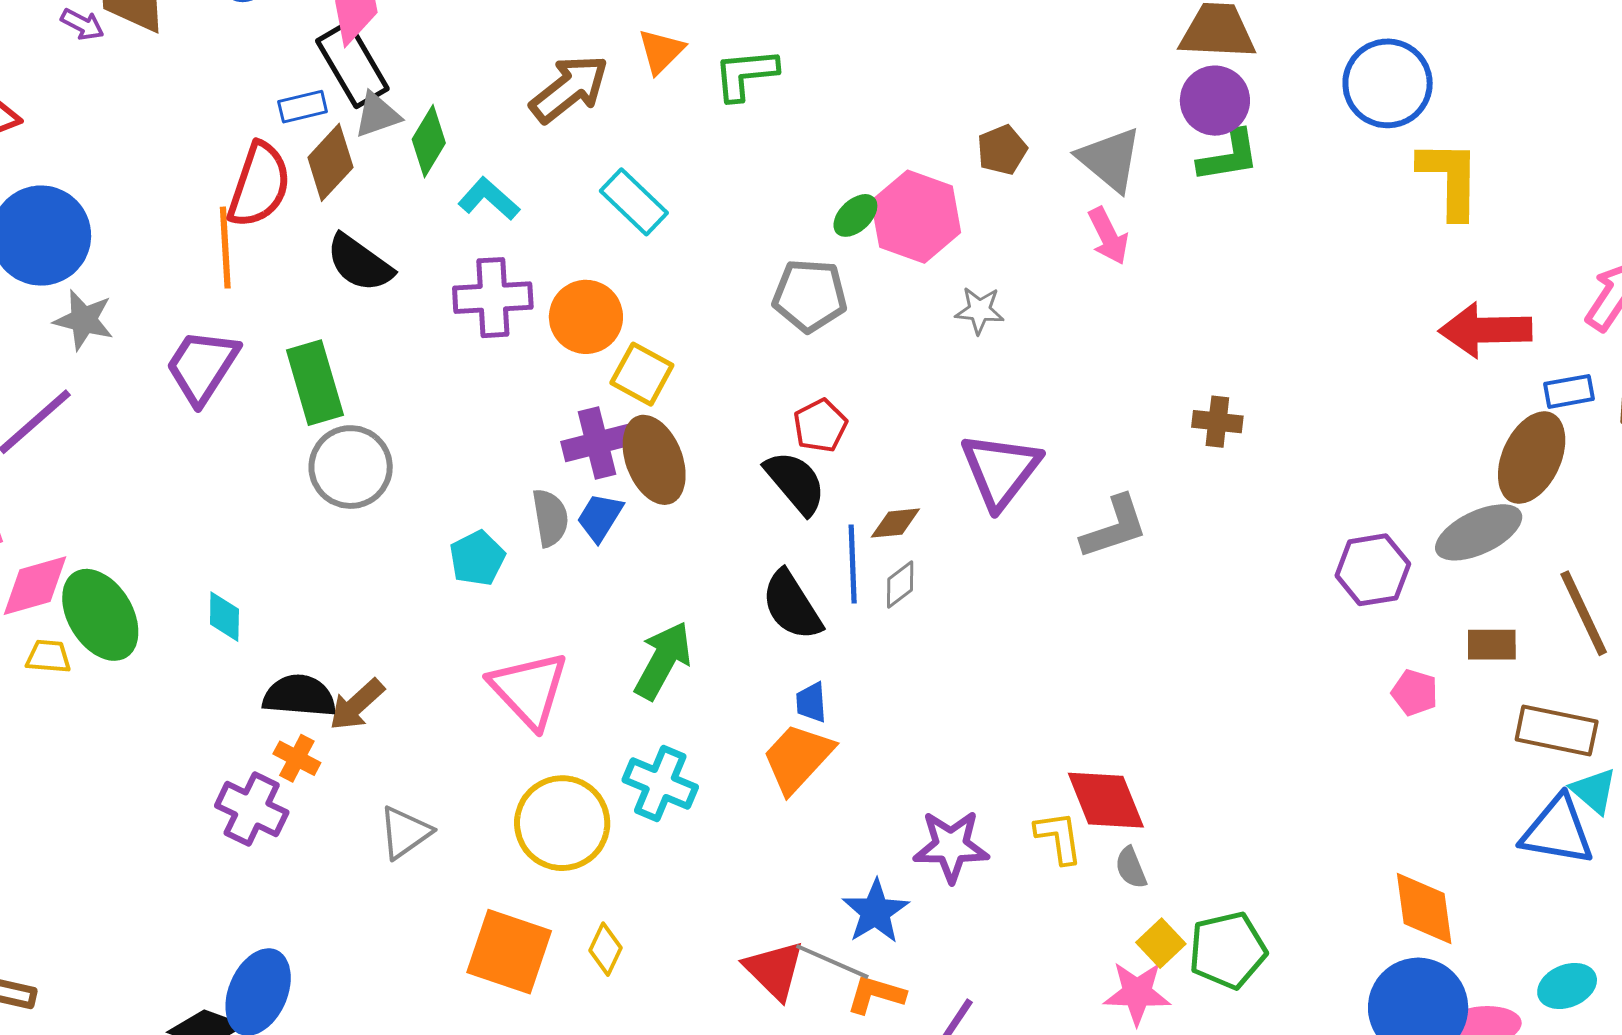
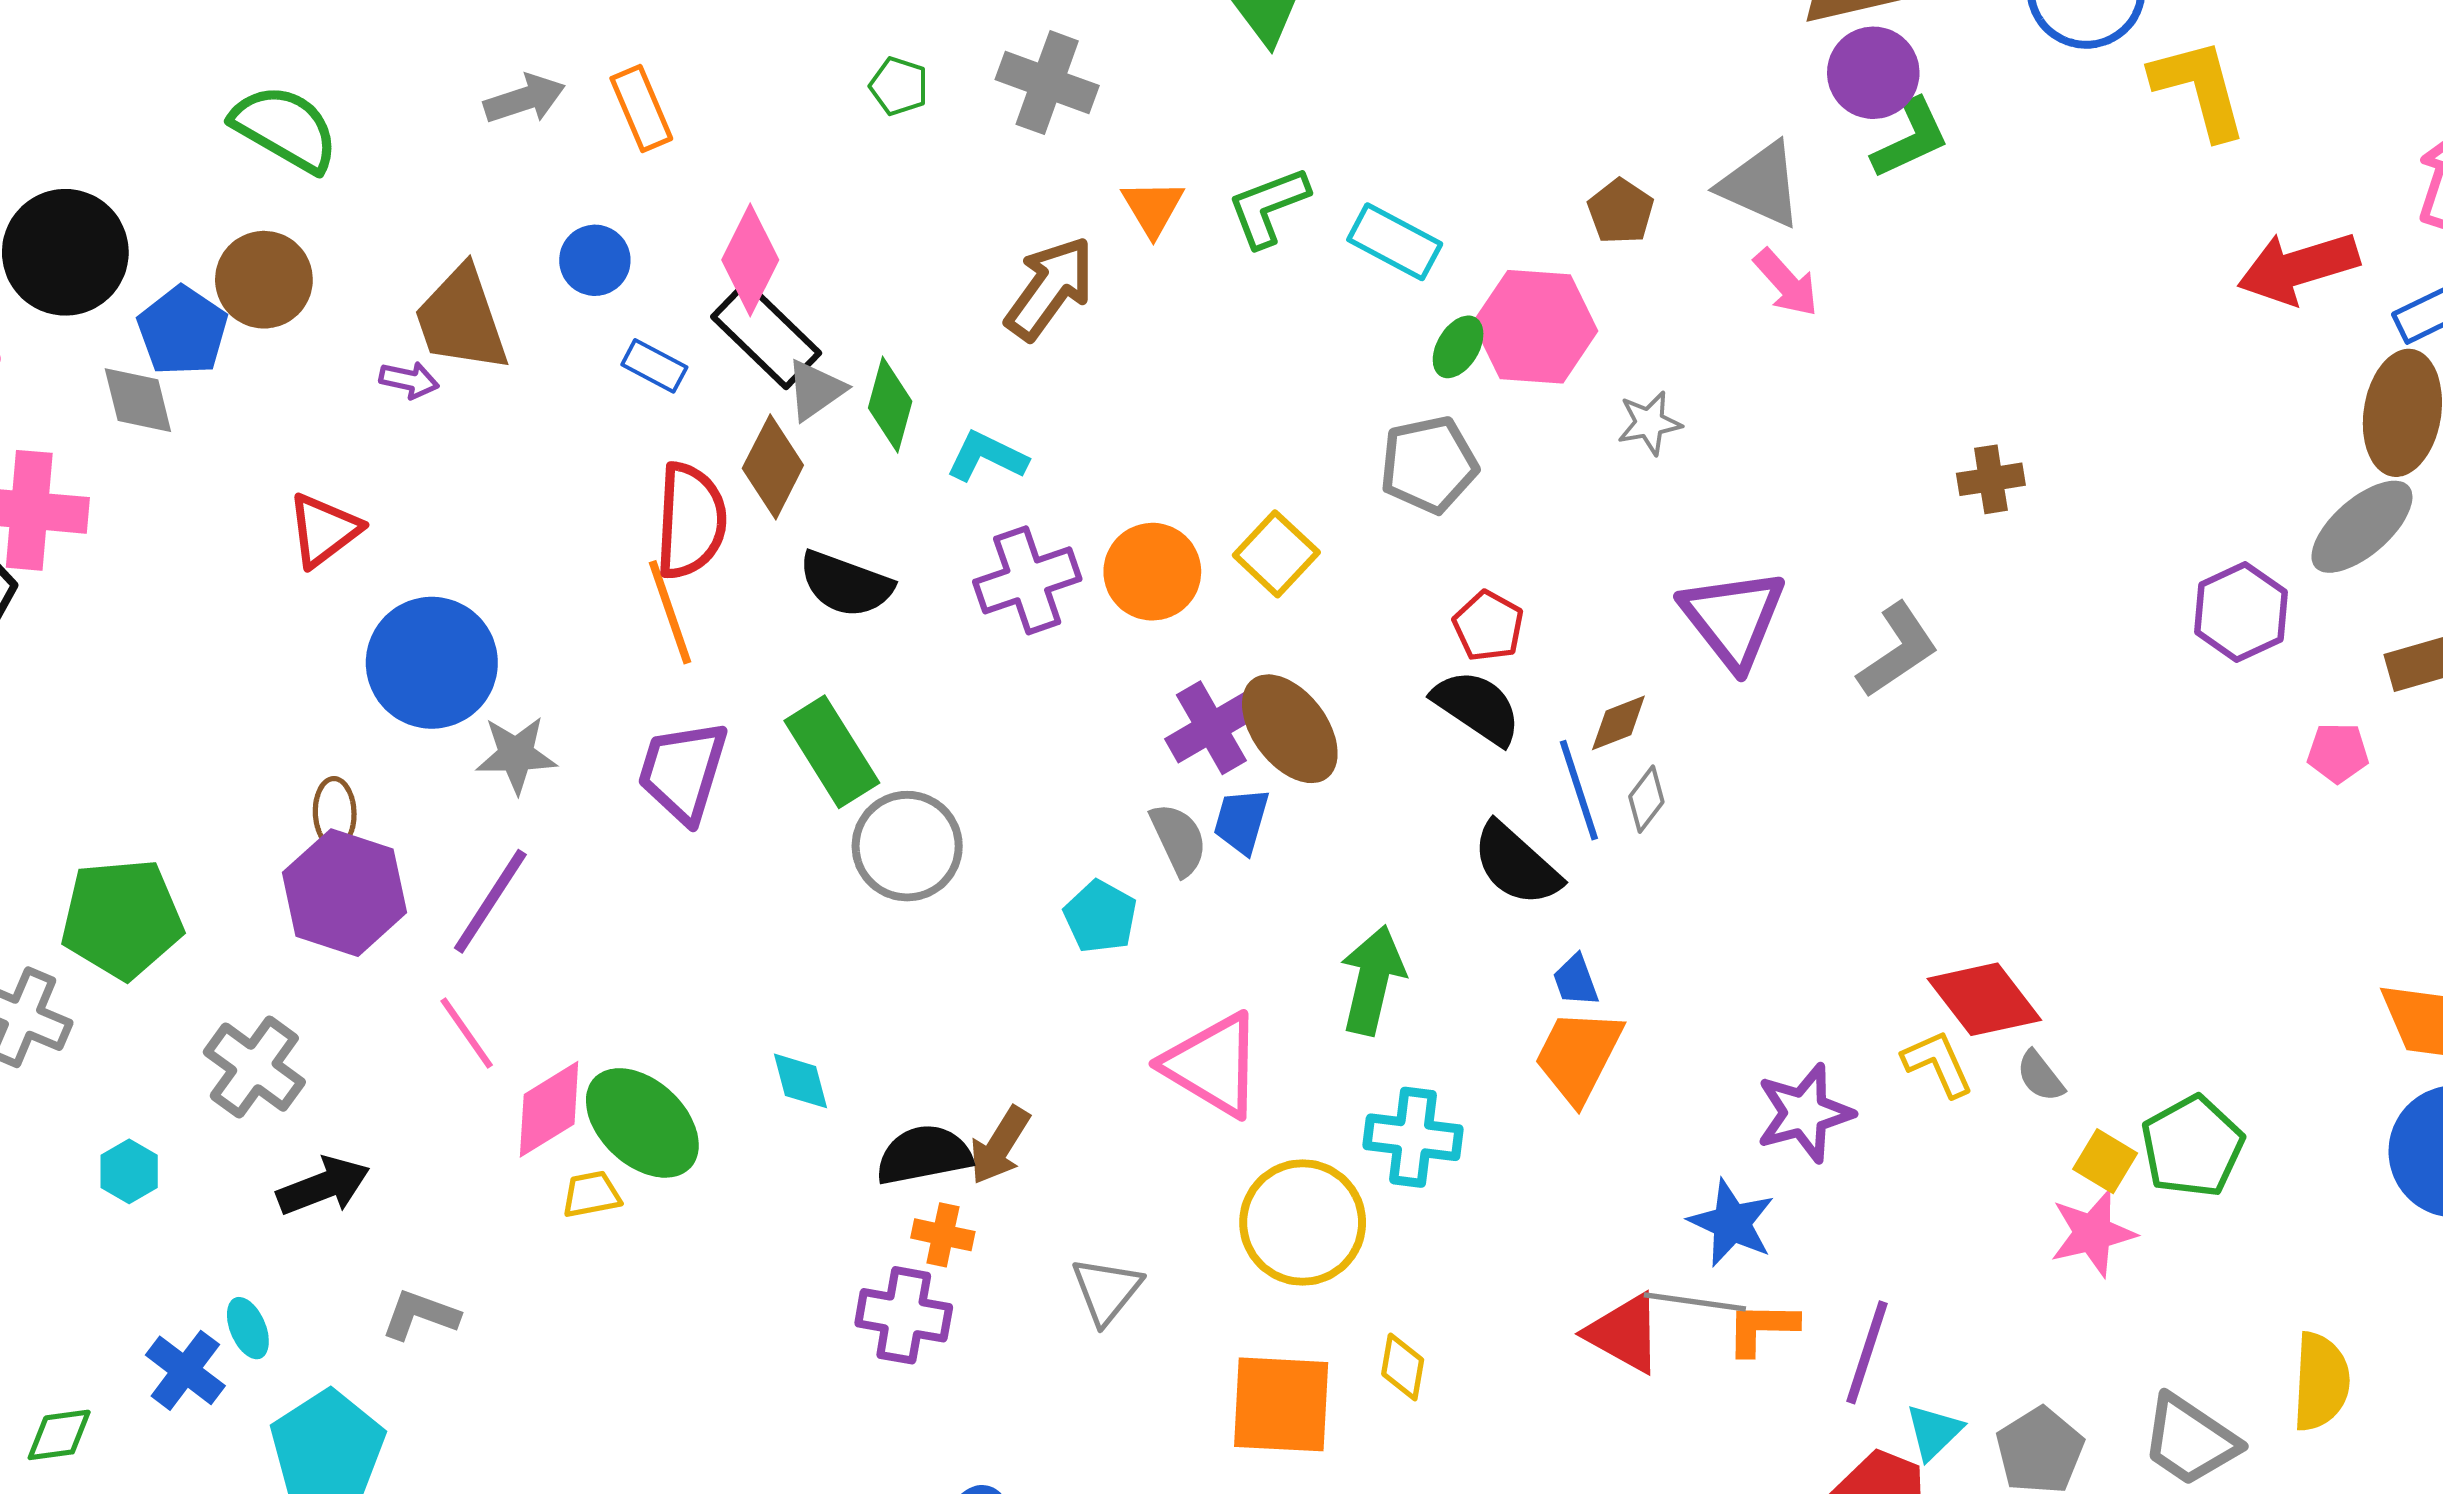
blue rectangle: (303, 107) -> (654, 366), moved, turned 57
cyan rectangle: (634, 202) -> (1395, 242), moved
yellow square: (642, 374) -> (1276, 554), moved, turned 30

